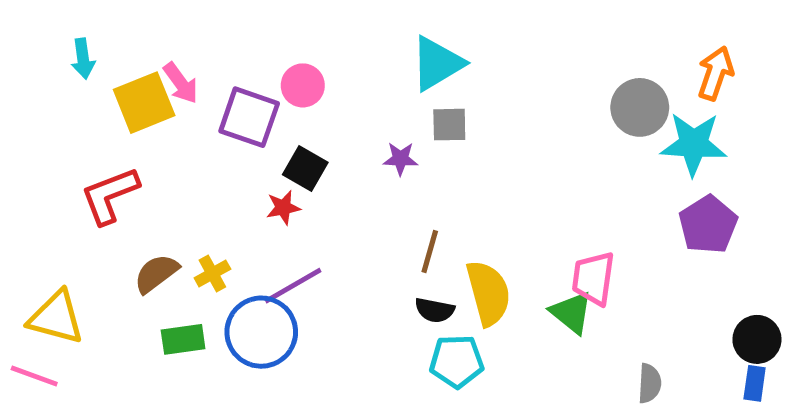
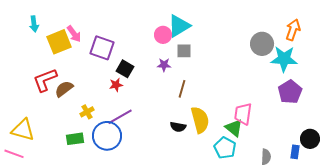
pink circle: (303, 85) -> (163, 35), moved
brown line: (430, 252) -> (182, 89), moved
brown semicircle: (156, 273) -> (64, 89), moved
cyan pentagon: (457, 361) -> (225, 148), moved, turned 30
blue rectangle: (755, 383) -> (295, 152), moved

